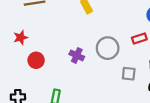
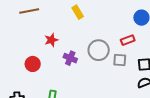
red star: (21, 38) -> (51, 40), moved
gray square: (129, 74) -> (120, 60), moved

